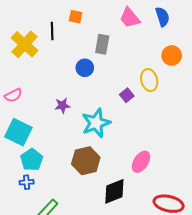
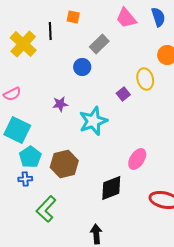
gray rectangle: (102, 44) -> (99, 44), turned 36
brown hexagon: (86, 161) -> (64, 164), moved

